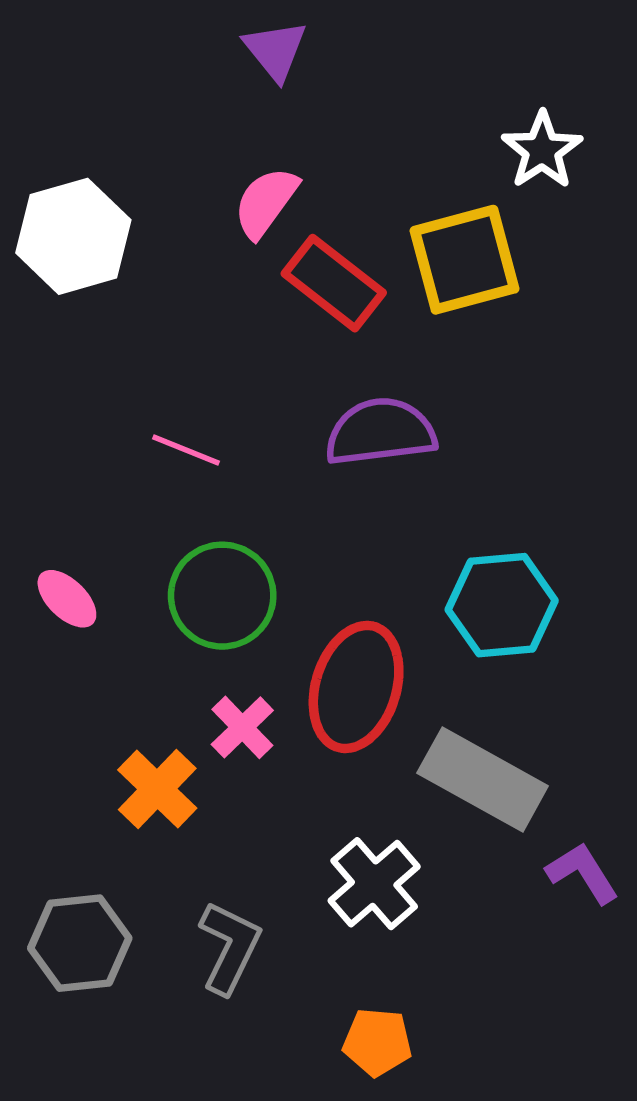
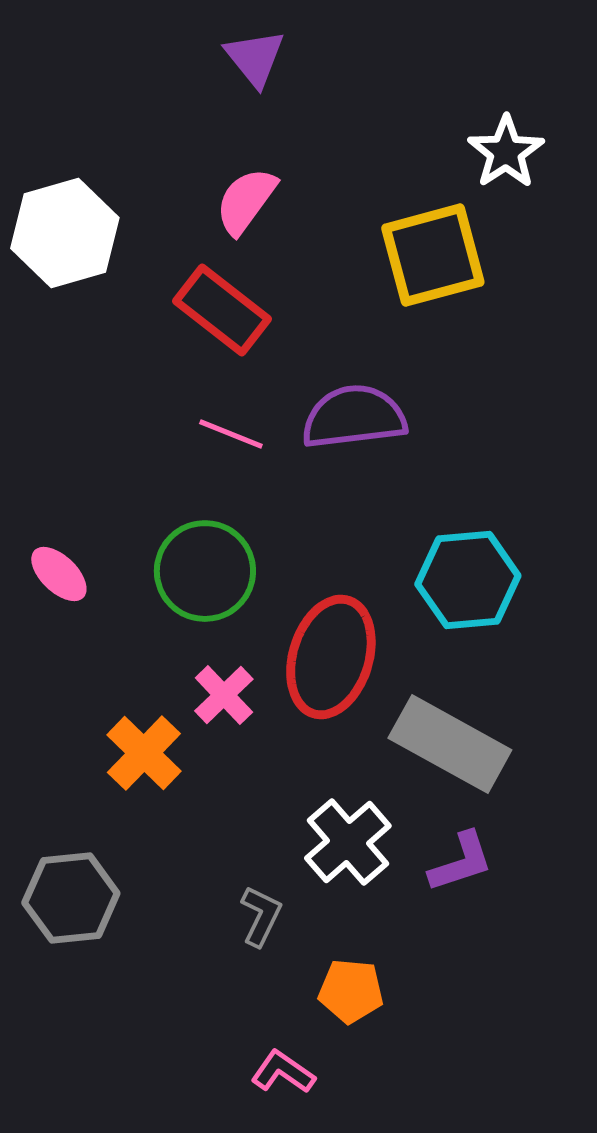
red rectangle: (334, 283) -> (222, 310), moved
pink line: (186, 450) -> (231, 434), moved
purple L-shape: (582, 873) -> (461, 862), moved, turned 104
gray L-shape: (230, 947) -> (261, 916), moved, size x0.7

